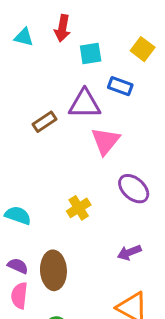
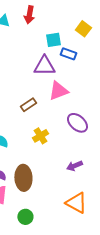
cyan square: (91, 53) -> (53, 40), moved
brown rectangle: (45, 122) -> (28, 105), moved
pink triangle: (105, 141) -> (58, 91), turned 30

